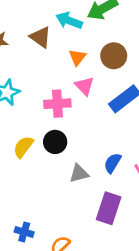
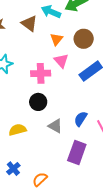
yellow semicircle: (23, 147) -> (18, 130), moved, turned 36
gray triangle: (79, 174) -> (55, 126), turned 42
blue cross: (24, 232) -> (13, 169), turned 32

